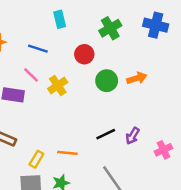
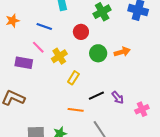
purple arrow: (133, 136) -> (118, 98), turned -72
orange line: (67, 153) -> (76, 110), moved
yellow rectangle: (36, 159) -> (73, 78), moved

